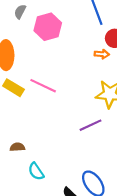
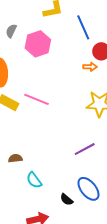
purple line: (90, 125) -> (85, 149), moved

